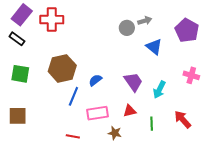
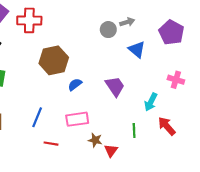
brown hexagon: (62, 68) -> (54, 60), moved
cyan arrow: (159, 90) -> (151, 102), moved
blue line: (73, 96) -> (37, 117), moved
red triangle: (130, 111) -> (111, 151), moved, turned -40

